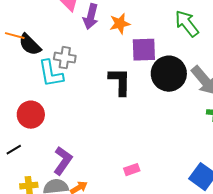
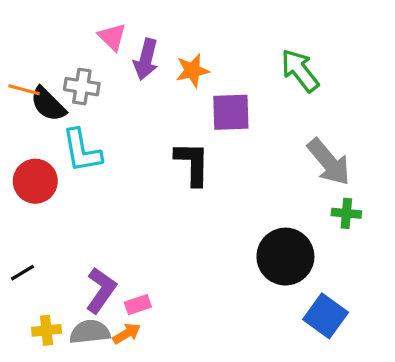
gray cross: (65, 58) -> (82, 87), moved
black circle: (169, 74) -> (285, 257), moved
red circle: (31, 115) -> (35, 181), moved
pink rectangle: (132, 170) -> (138, 305), moved

